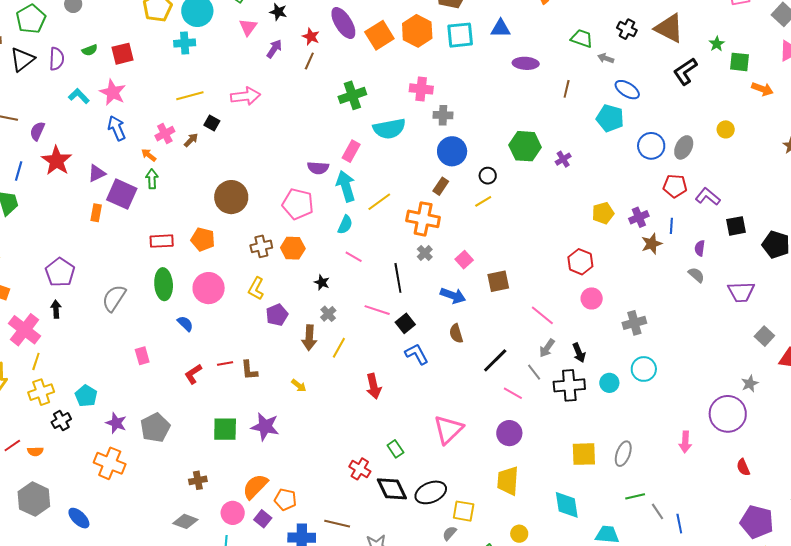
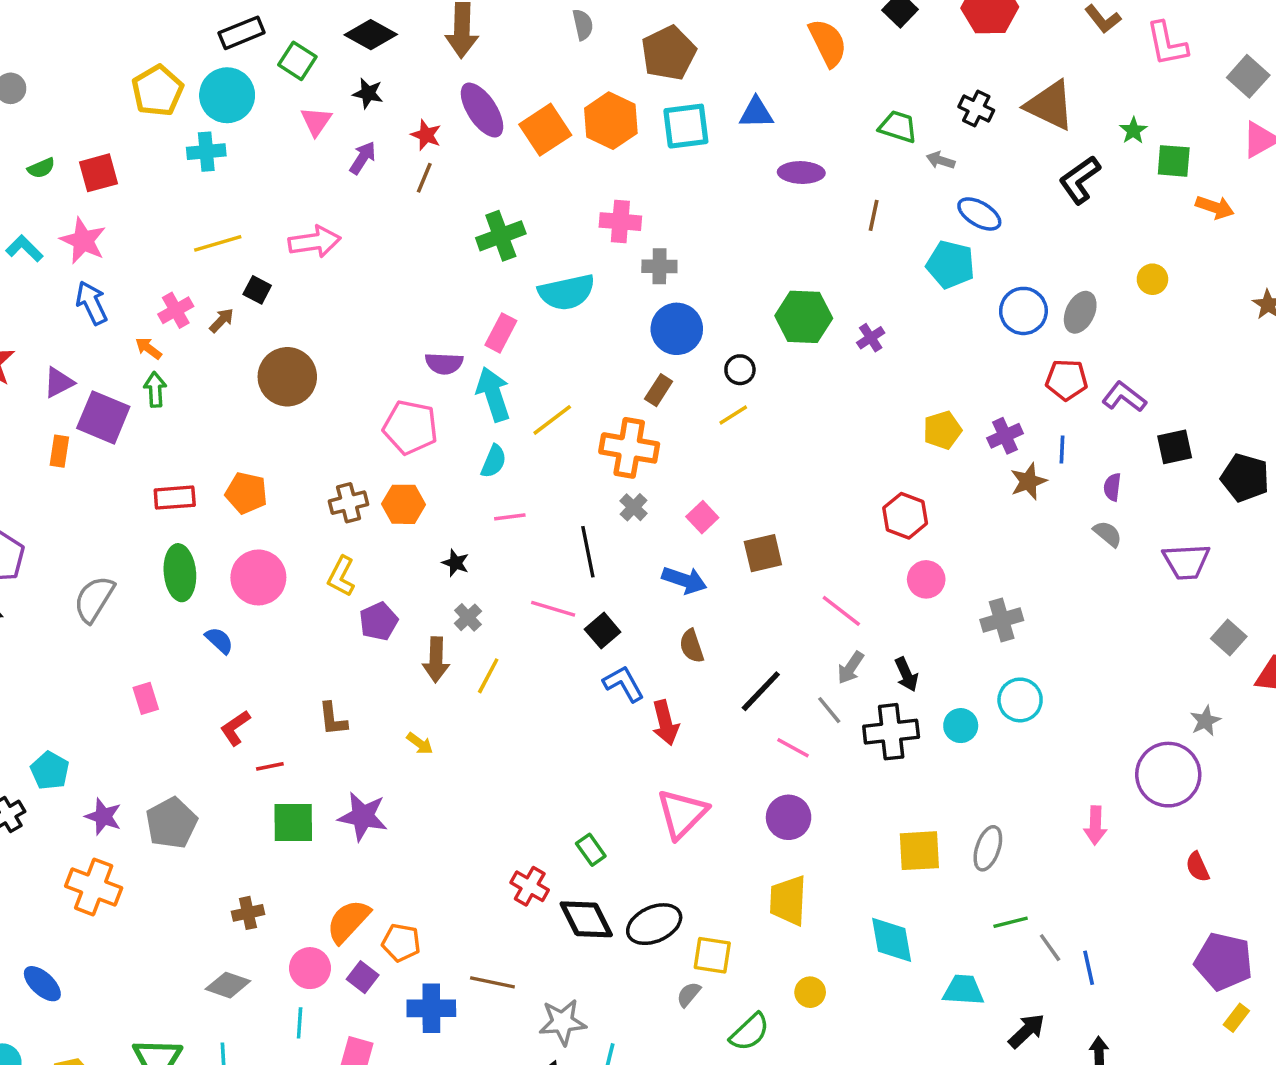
brown circle: (231, 197) -> (287, 377), moved
pink line: (354, 257) -> (510, 517), turned -36
red line: (225, 363) -> (270, 766), moved
red arrow: (374, 386) -> (665, 723), moved

